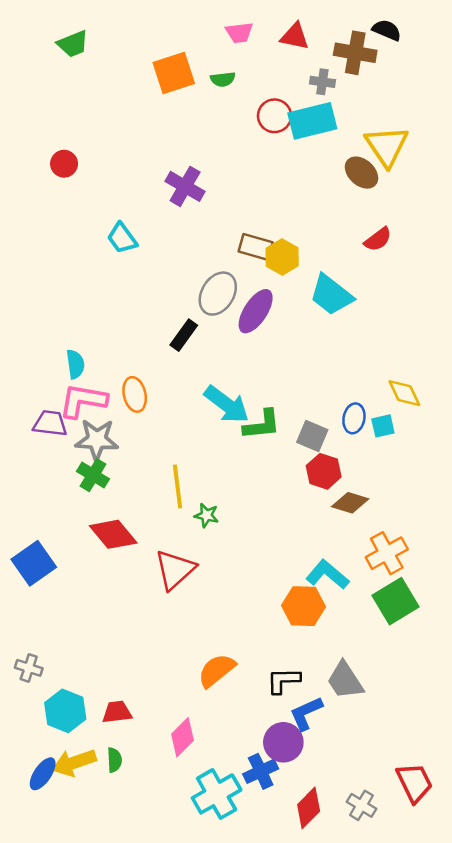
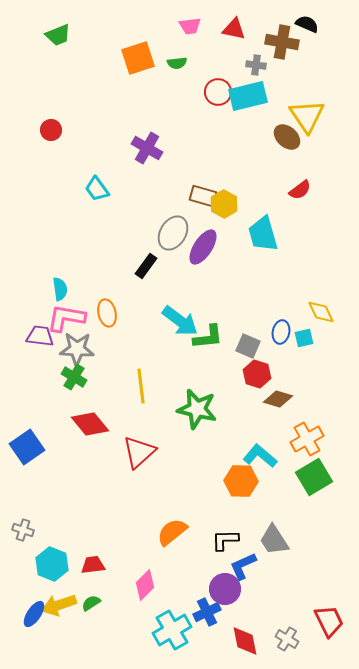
cyan trapezoid: (331, 295) -> (263, 234), turned 36
green star: (206, 515) -> (197, 409), moved, size x2.0
green semicircle: (114, 760) -> (91, 603), turned -120
red diamond: (309, 808) -> (245, 641), turned -56

